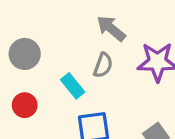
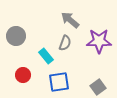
red circle: (25, 105) -> (23, 75), moved

